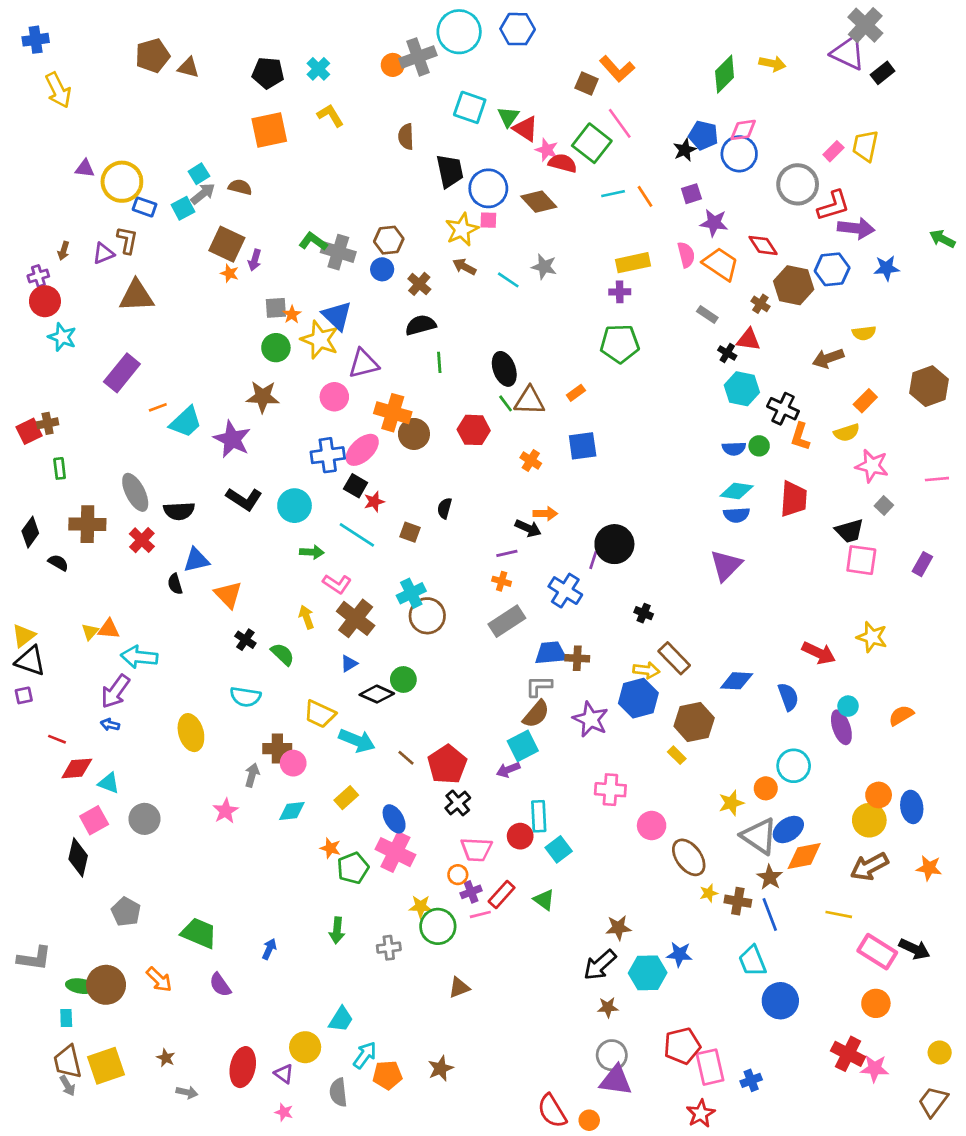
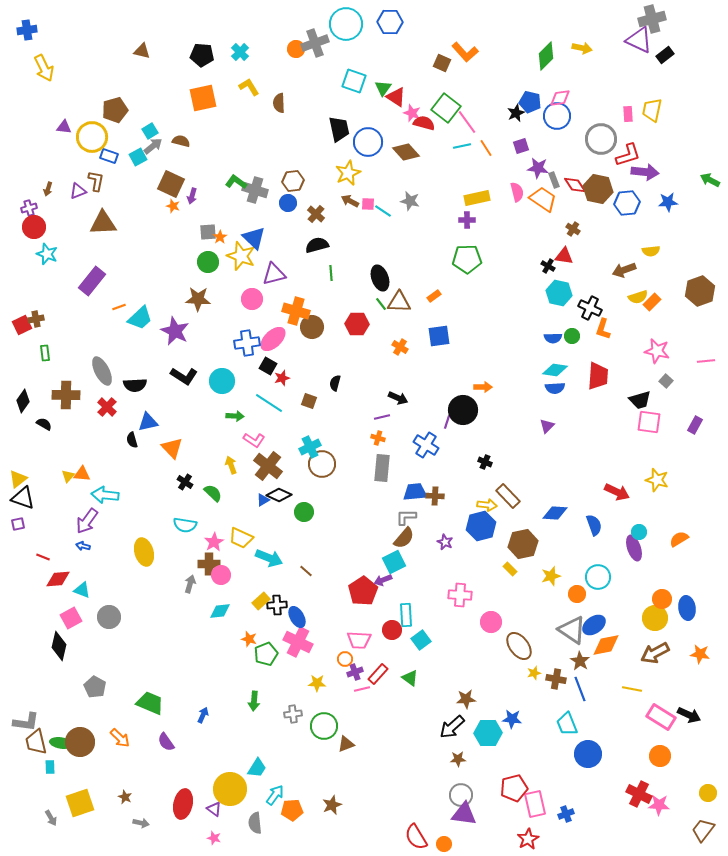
gray cross: (865, 25) -> (652, 19), turned 32
brown pentagon: (152, 56) -> (115, 110), moved
pink line: (620, 123) -> (467, 122), moved
brown semicircle: (406, 137) -> (279, 103), moved
pink rectangle: (833, 151) -> (628, 114), turned -49
pink square: (488, 220) -> (368, 204), moved
brown hexagon: (794, 285) -> (598, 189), moved
gray rectangle: (707, 314) -> (554, 180), moved, turned 35
yellow semicircle: (847, 433) -> (638, 297), moved
orange arrow: (545, 514) -> (483, 387), moved
purple triangle: (726, 565) -> (547, 426), size x0.6
gray rectangle: (507, 621) -> (382, 468), turned -52
black diamond: (377, 694) -> (279, 495), moved
purple star: (591, 719) -> (445, 542), size x0.6
red pentagon: (447, 764) -> (363, 591), moved
black cross: (458, 803) -> (277, 605), moved, turned 36
yellow star: (731, 803) -> (551, 576), moved
pink star: (225, 811) -> (214, 542), moved
green circle: (438, 926) -> (324, 726), moved
yellow circle: (305, 1047) -> (230, 789), size x1.4
brown trapezoid: (68, 1062) -> (36, 742), moved

